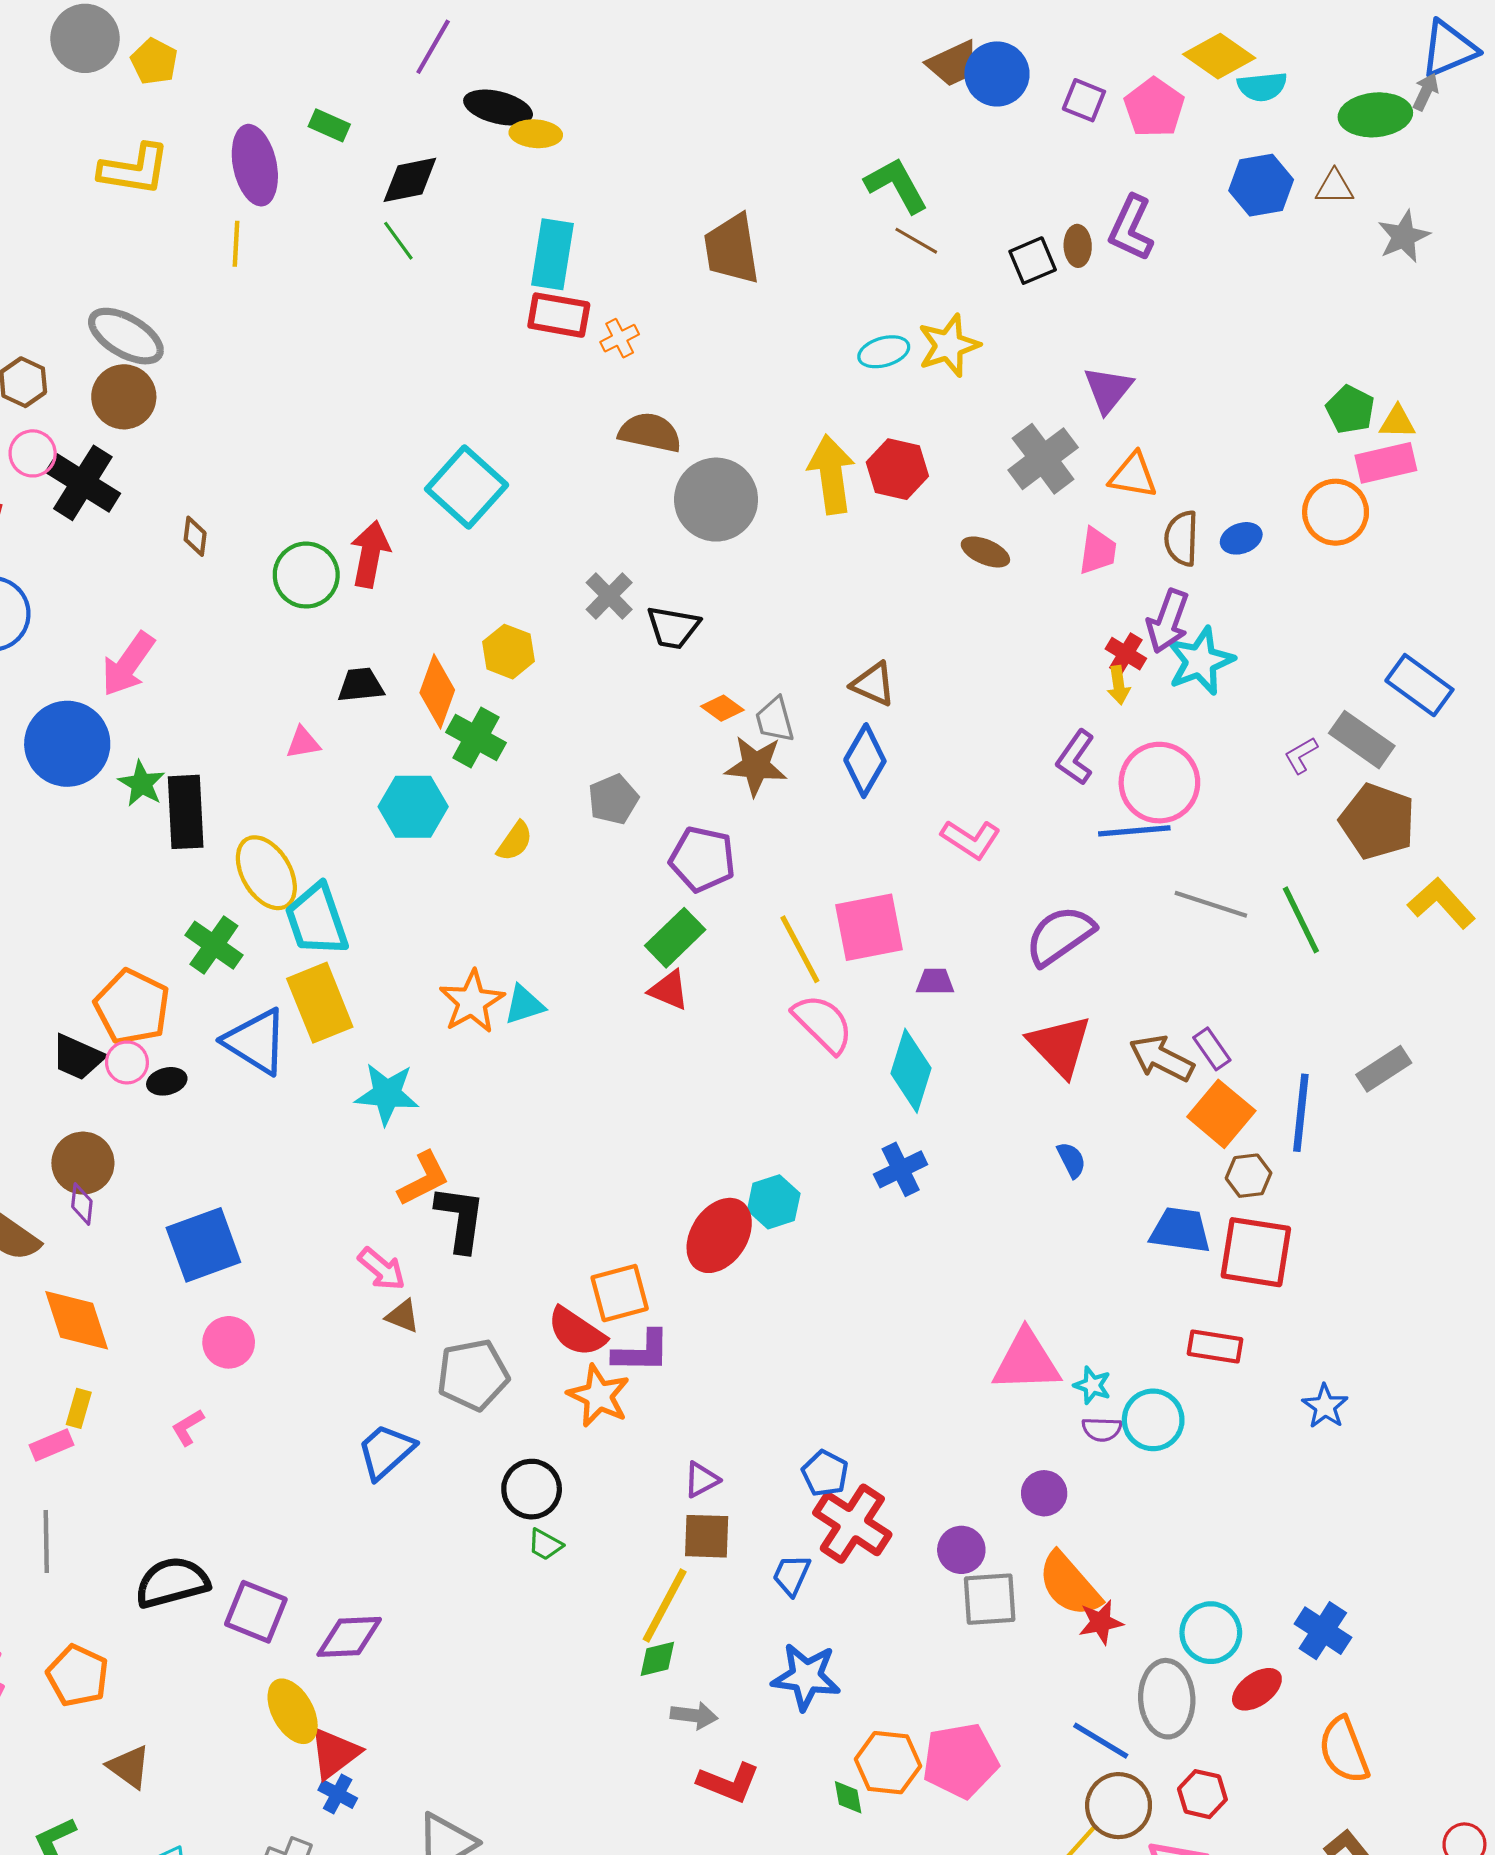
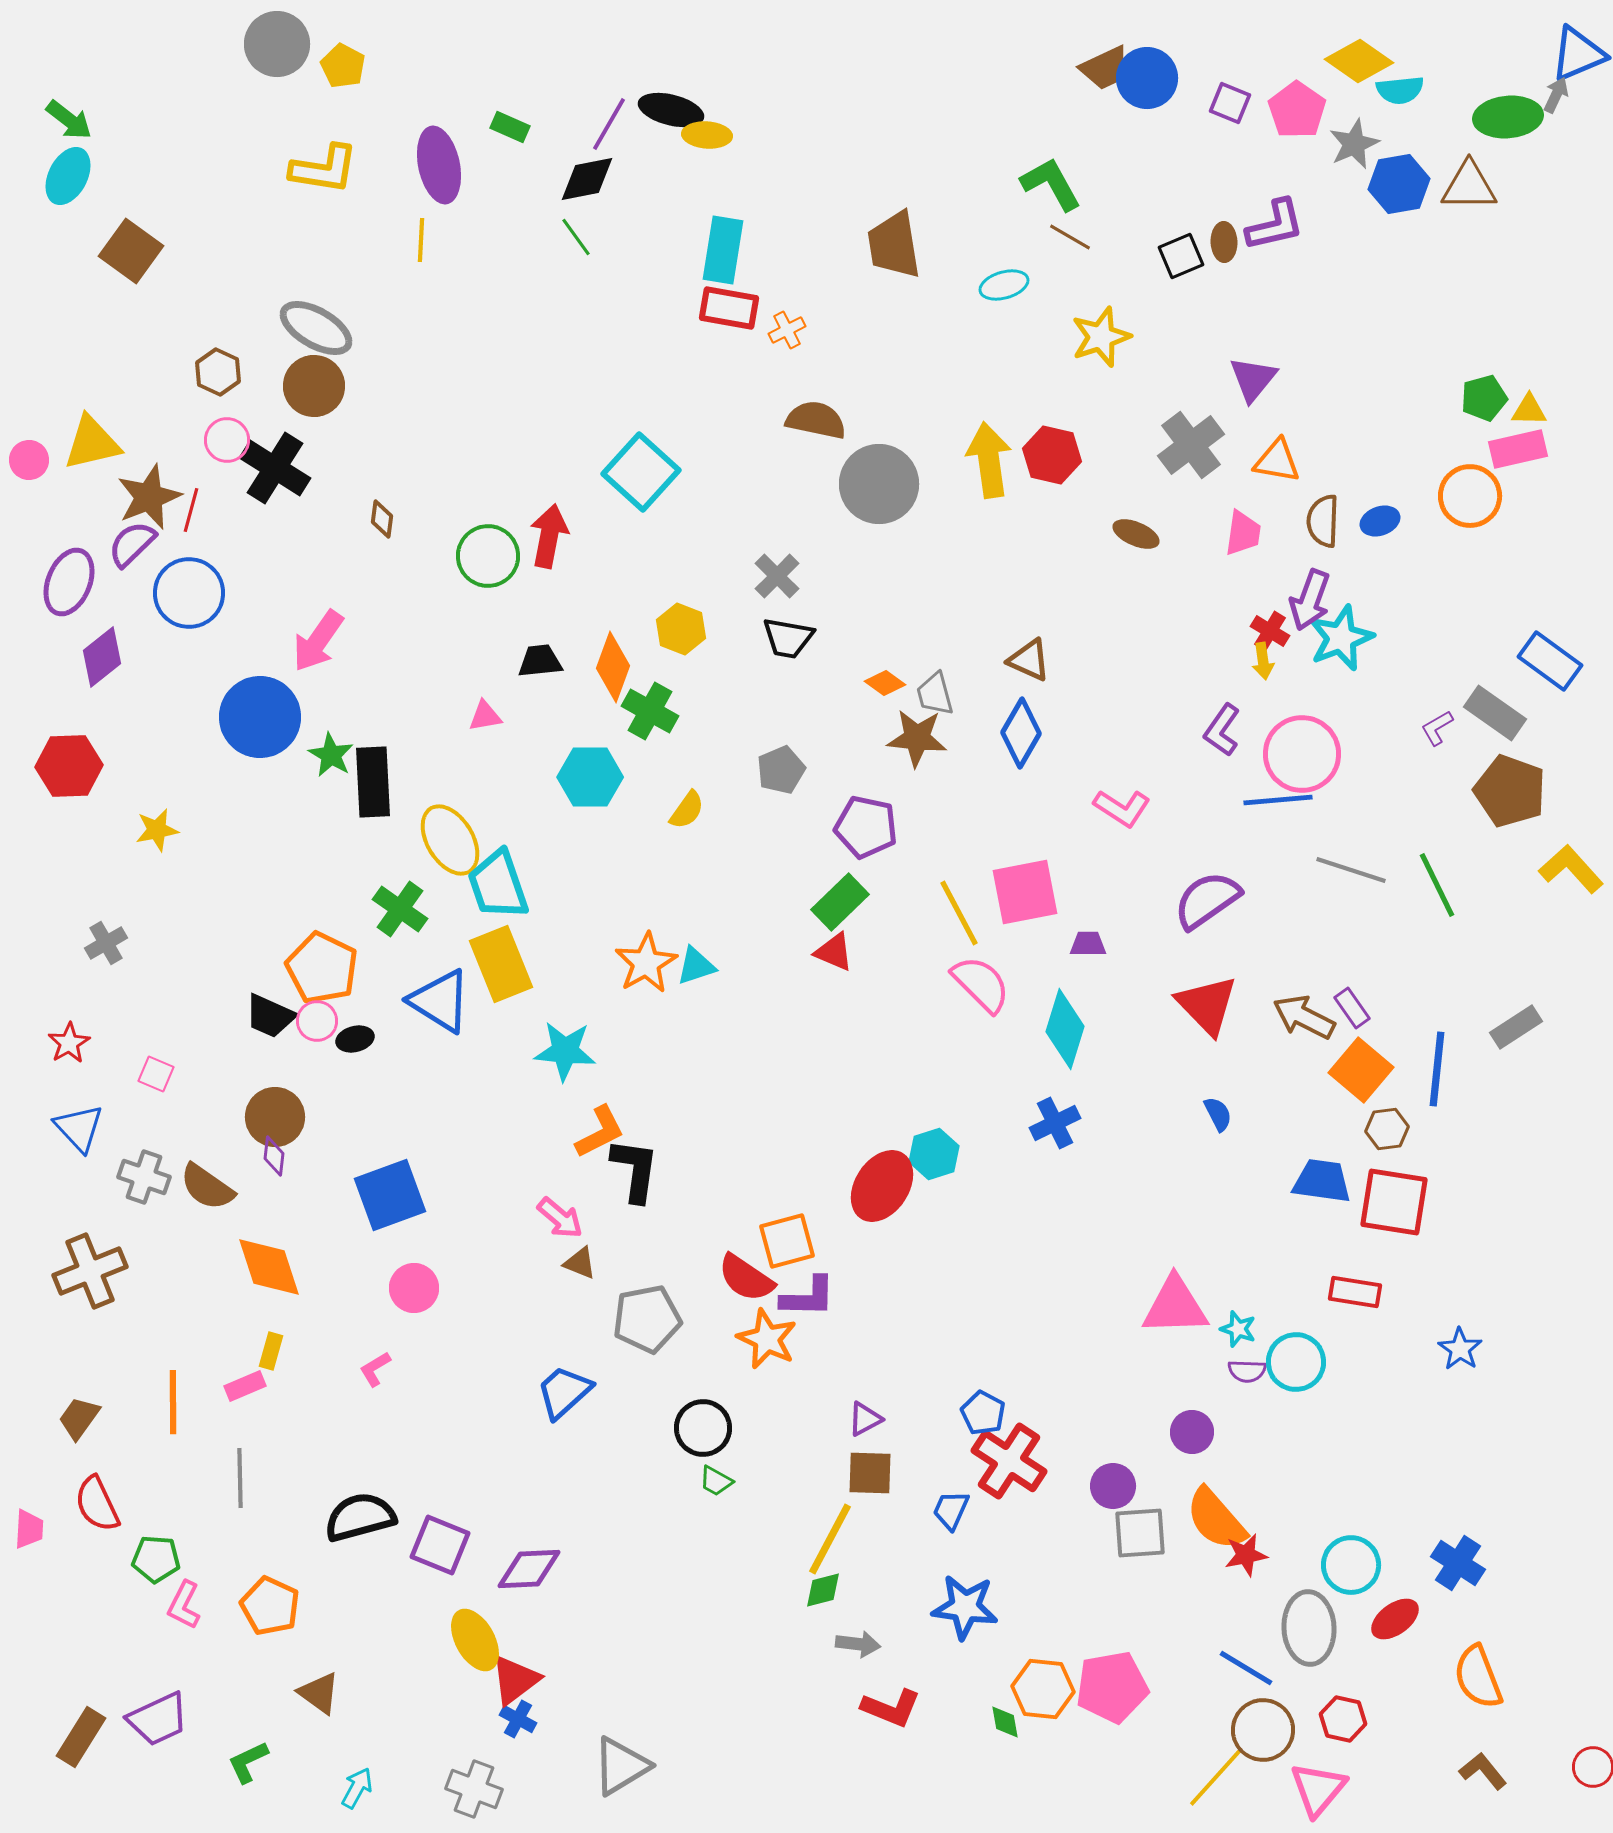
purple line: (433, 47) -> (609, 124), moved
brown triangle: (1334, 187) -> (1469, 186), size x1.5
purple L-shape: (1131, 228) -> (1275, 225), turned -128
gray star: (1404, 236) -> (1354, 144), moved
cyan ellipse: (884, 352) -> (1004, 285), moved
green pentagon: (1350, 409) -> (1484, 398), turned 30
black trapezoid: (673, 627) -> (788, 638), moved

